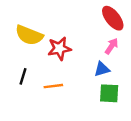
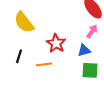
yellow semicircle: (29, 35) -> (24, 22), turned 30
red star: (59, 48) -> (56, 43), moved, turned -30

